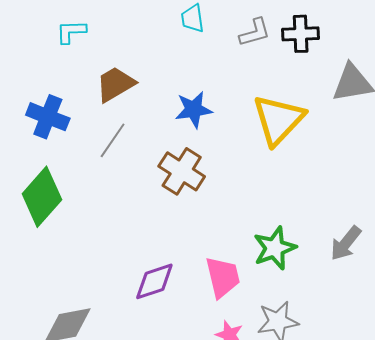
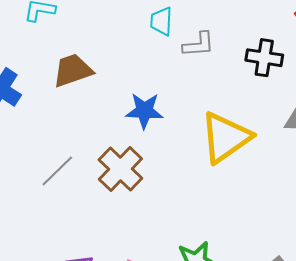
gray L-shape: (255, 32) -> (199, 45), moved
gray line: (113, 140) -> (57, 171), moved

